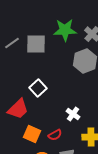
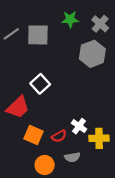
green star: (65, 30) -> (70, 19), size x0.7
white cross: (73, 114) -> (79, 126), moved

